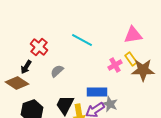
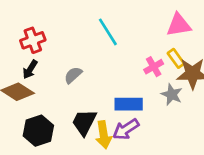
cyan line: (82, 40) -> (108, 32), turned 30
red cross: (39, 47) -> (33, 40), moved, turned 30
gray star: (110, 104) -> (172, 94), moved

